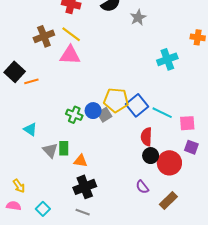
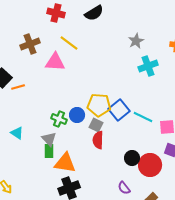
gray star: (138, 18) -> (136, 41), moved
yellow line: (71, 34) -> (69, 43), moved
gray square: (105, 115) -> (96, 125), moved, turned -32
red semicircle: (146, 137) -> (98, 140), moved
gray triangle: (50, 150) -> (49, 139), moved
orange triangle: (81, 161) -> (65, 163), size x1.6

